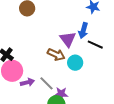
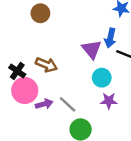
brown arrow: (56, 55) -> (46, 65), moved
purple star: (61, 94) -> (109, 101), moved

